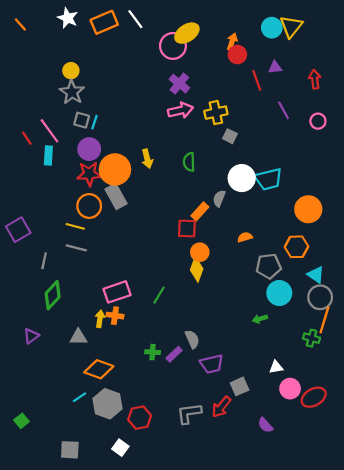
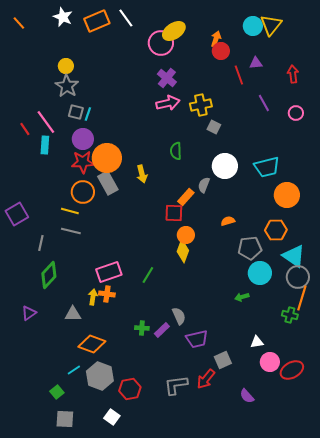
yellow arrow: (147, 159) -> (142, 174), moved
cyan trapezoid: (269, 179) -> (267, 167), moved
cyan triangle: (316, 275) -> (294, 256), size x1.4
green square: (21, 421) -> (57, 392), moved

